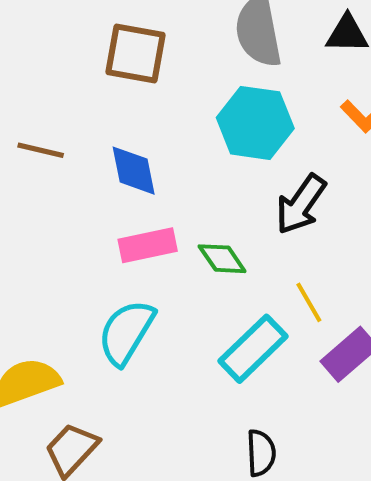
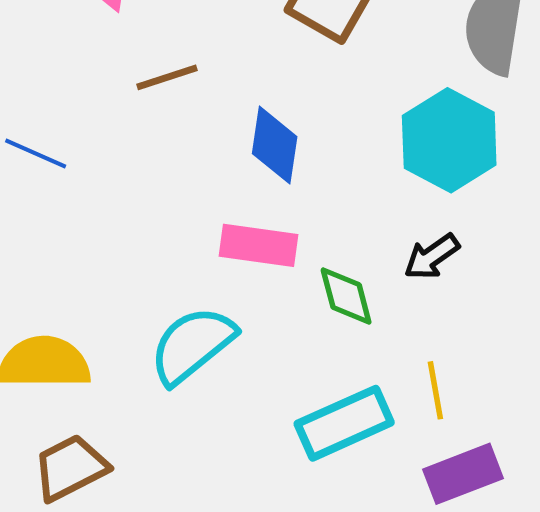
brown line: (41, 150) -> (167, 77), turned -51
black arrow: (301, 204) -> (432, 257), moved, size x0.7

